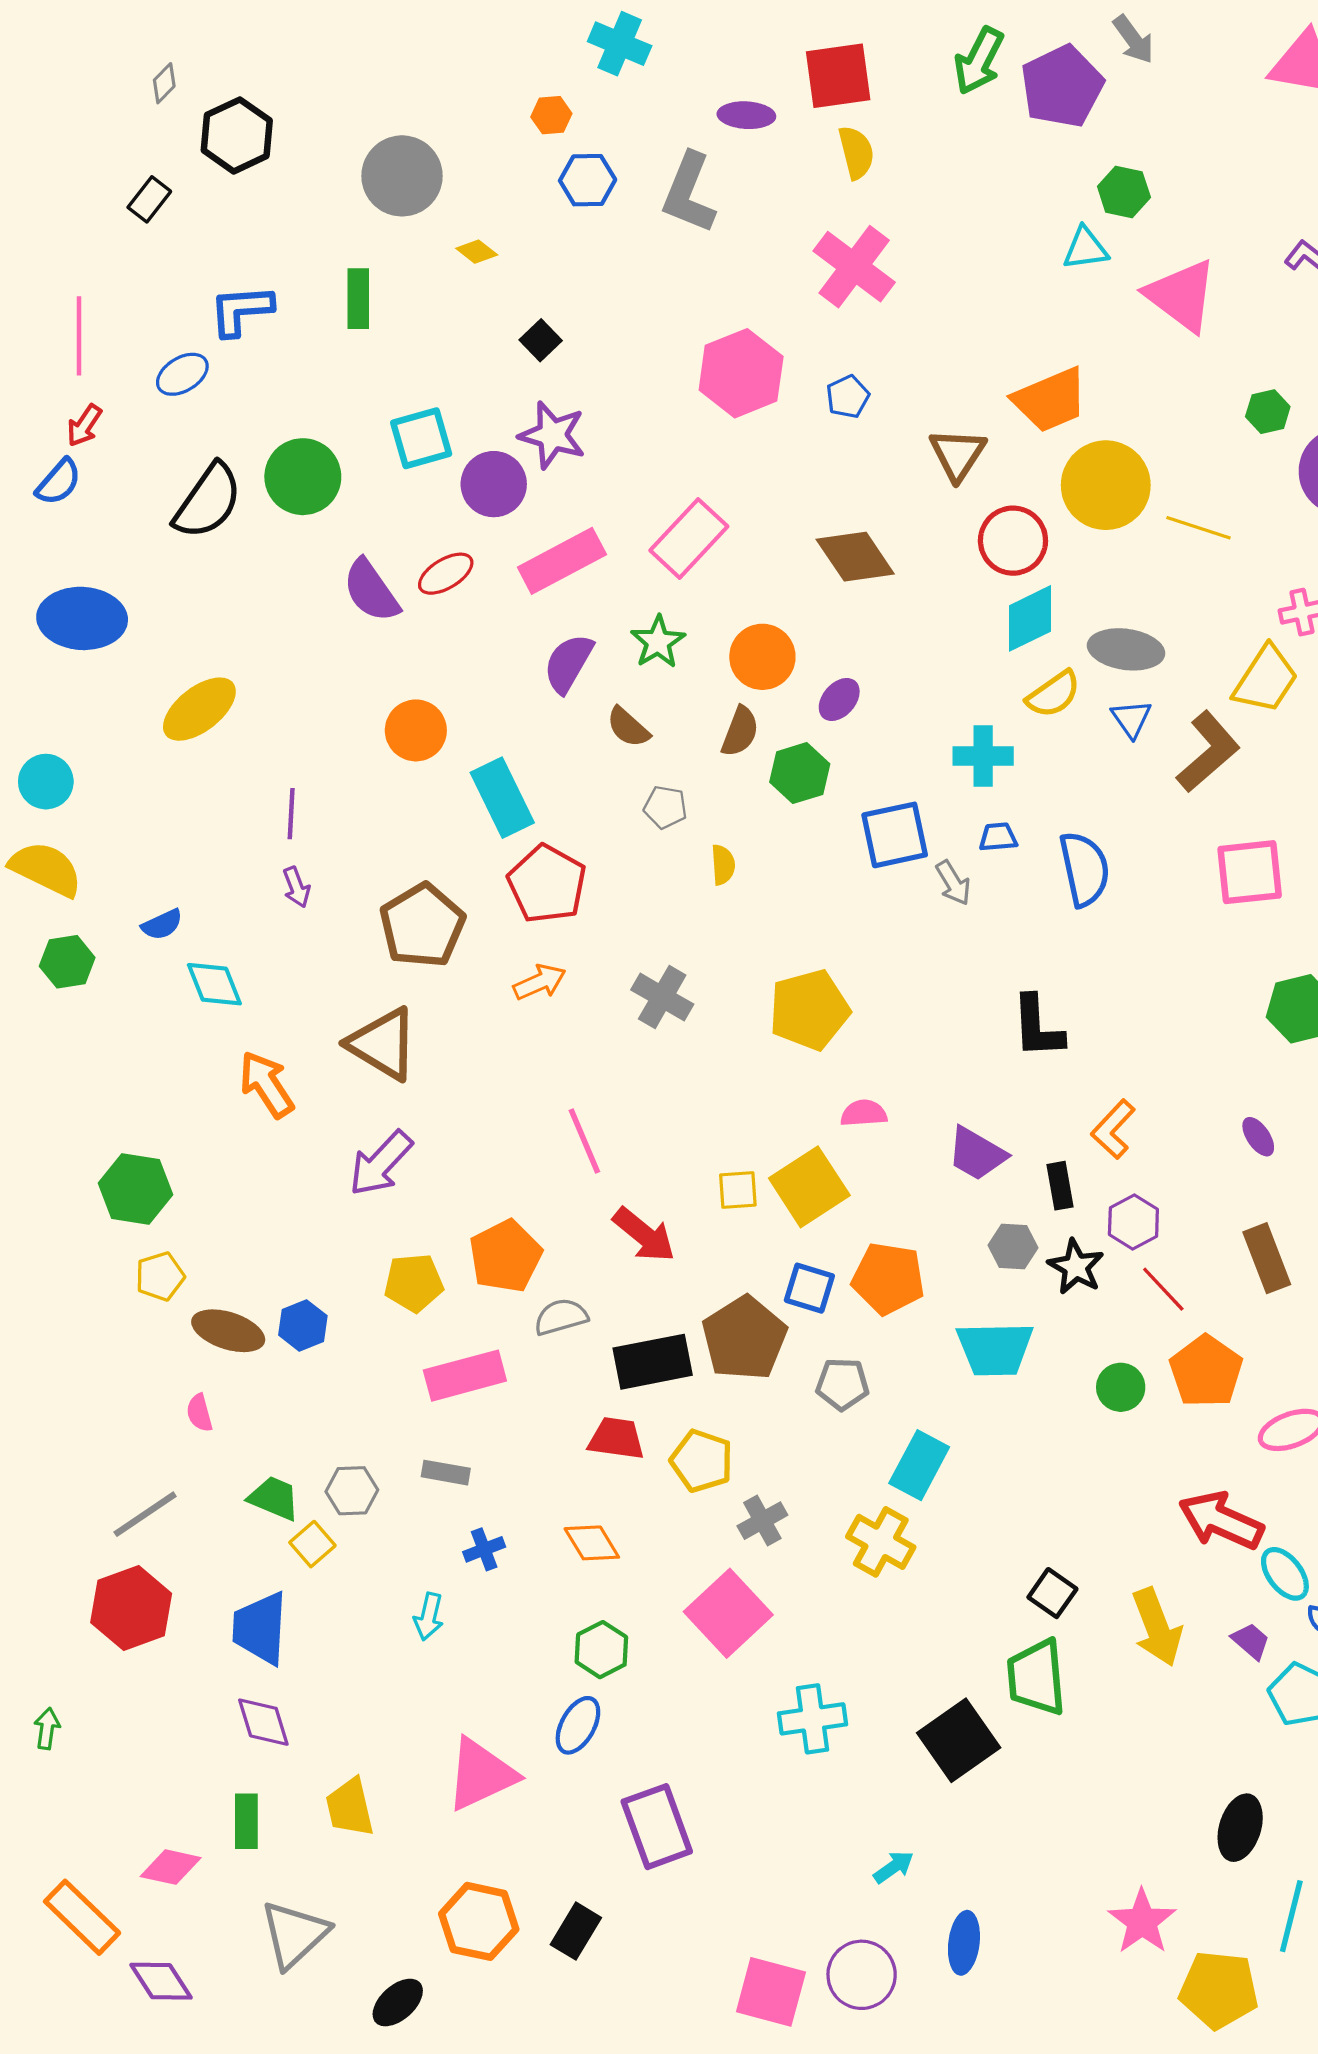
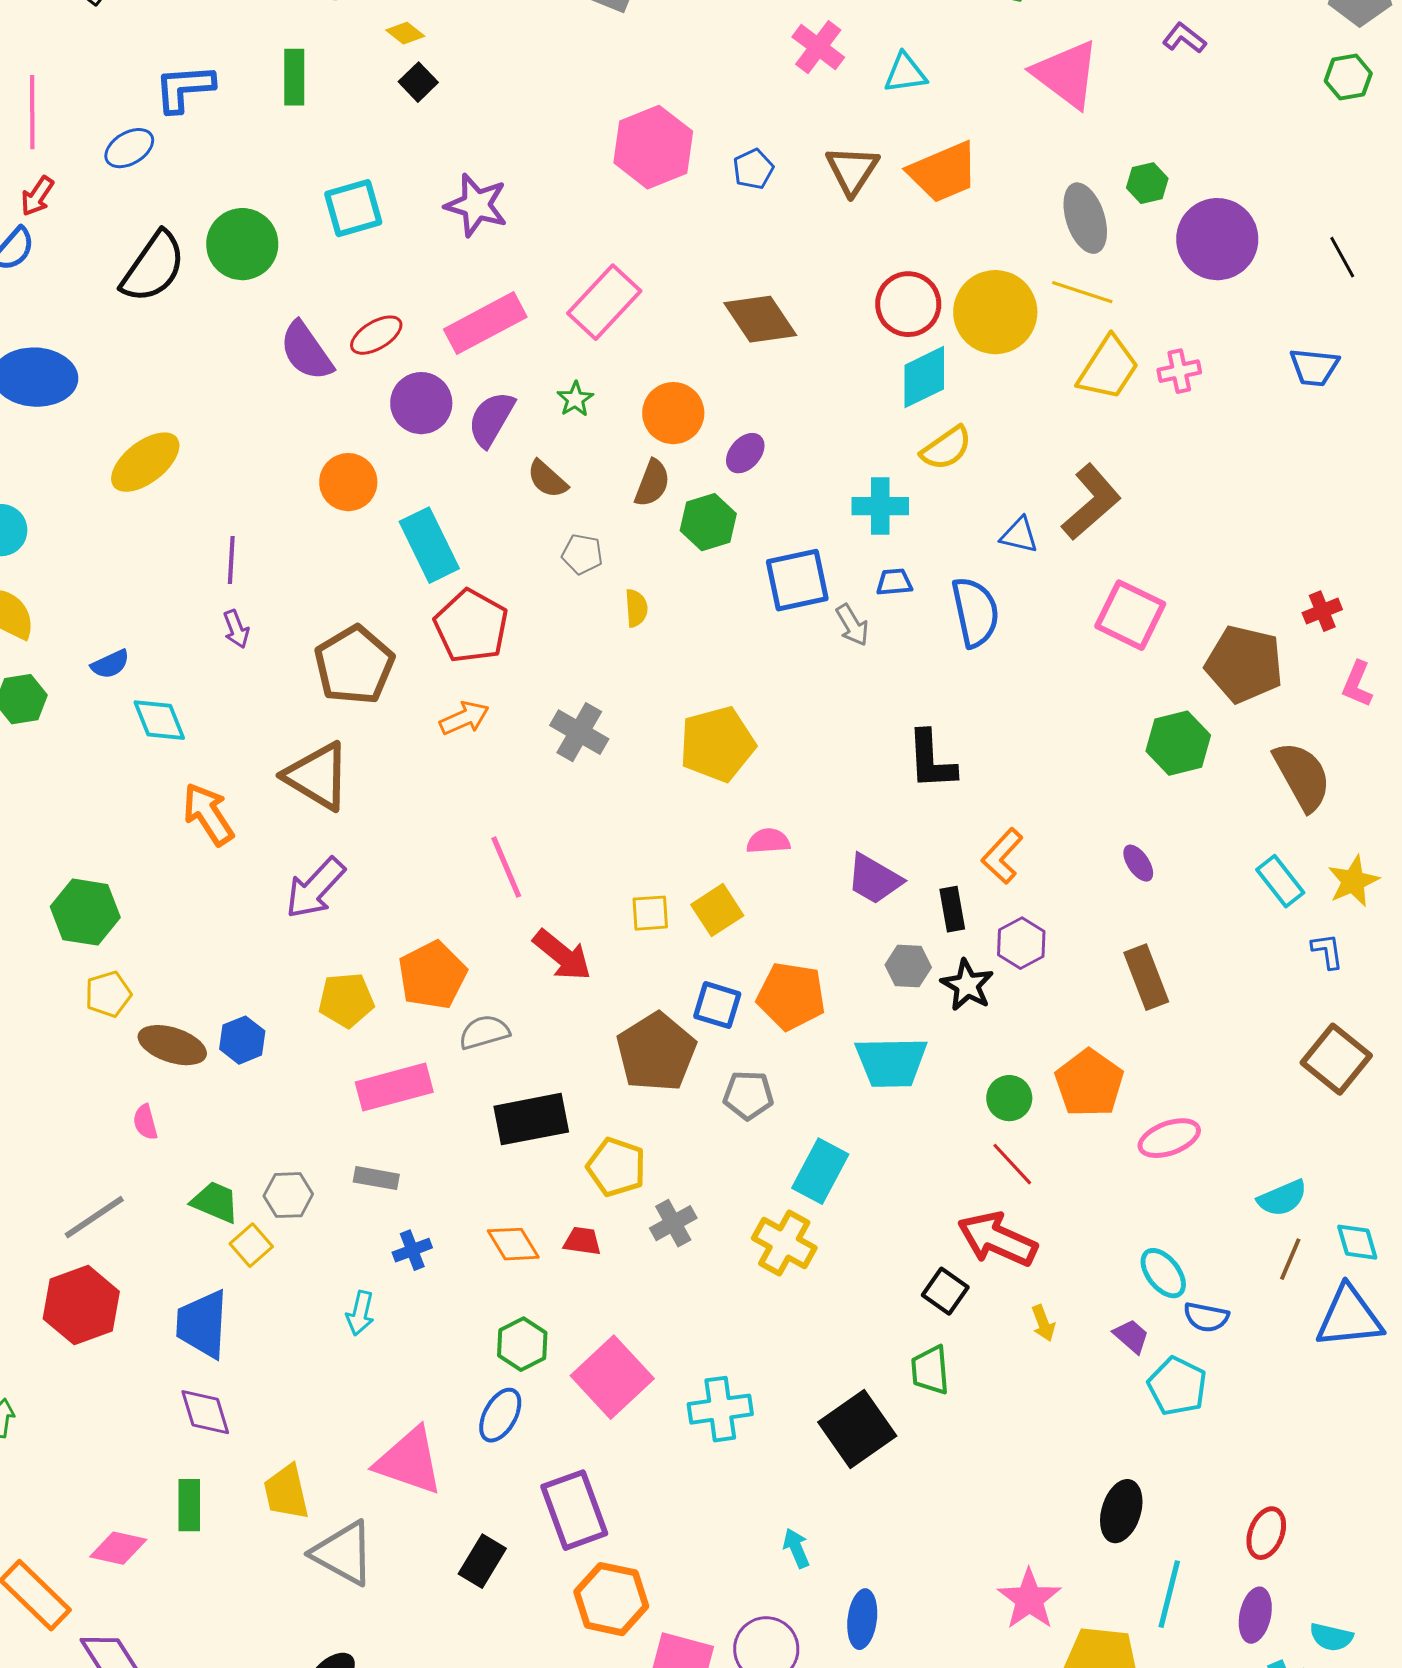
cyan triangle: (1085, 248) -> (905, 73), moved
pink cross: (854, 267) -> (818, 47), moved, size x0.7
black square: (541, 340) -> (418, 82), moved
brown triangle: (958, 454) -> (852, 170), moved
purple circle: (494, 484) -> (421, 403), moved
yellow circle: (1106, 485) -> (995, 312), moved
green star: (658, 642) -> (575, 399), size x0.7
gray ellipse: (1126, 649) -> (1085, 218), moved, turned 64
yellow trapezoid: (1266, 679) -> (1108, 368), moved
blue triangle: (1131, 719) -> (1019, 535), moved, turned -42
pink square: (1250, 872) -> (1130, 615), turned 32
yellow square: (809, 1187) -> (717, 910), size x0.7
red line: (1163, 1289) -> (1012, 1164), moved
black rectangle: (653, 1362) -> (531, 1119), moved
red trapezoid: (616, 1438) -> (582, 1241), moved, size x0.7
red arrow: (1221, 1521) -> (997, 1239), moved
pink square: (728, 1613) -> (612, 1377), moved
yellow arrow: (1157, 1627) -> (1043, 1323), size x0.5
green trapezoid: (1036, 1677) -> (930, 1370), size x0.7
pink triangle: (481, 1774) -> (409, 1461), turned 44
cyan arrow: (894, 1867) -> (796, 1548), turned -78
orange hexagon: (479, 1921) -> (611, 1599), moved
black rectangle: (576, 1931) -> (482, 1561), moved
gray triangle: (294, 1934) -> (343, 1553), moved, turned -48

